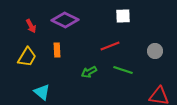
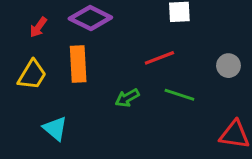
red arrow: (31, 26) -> (38, 27), turned 64
orange rectangle: (57, 50) -> (78, 64), size x1.6

